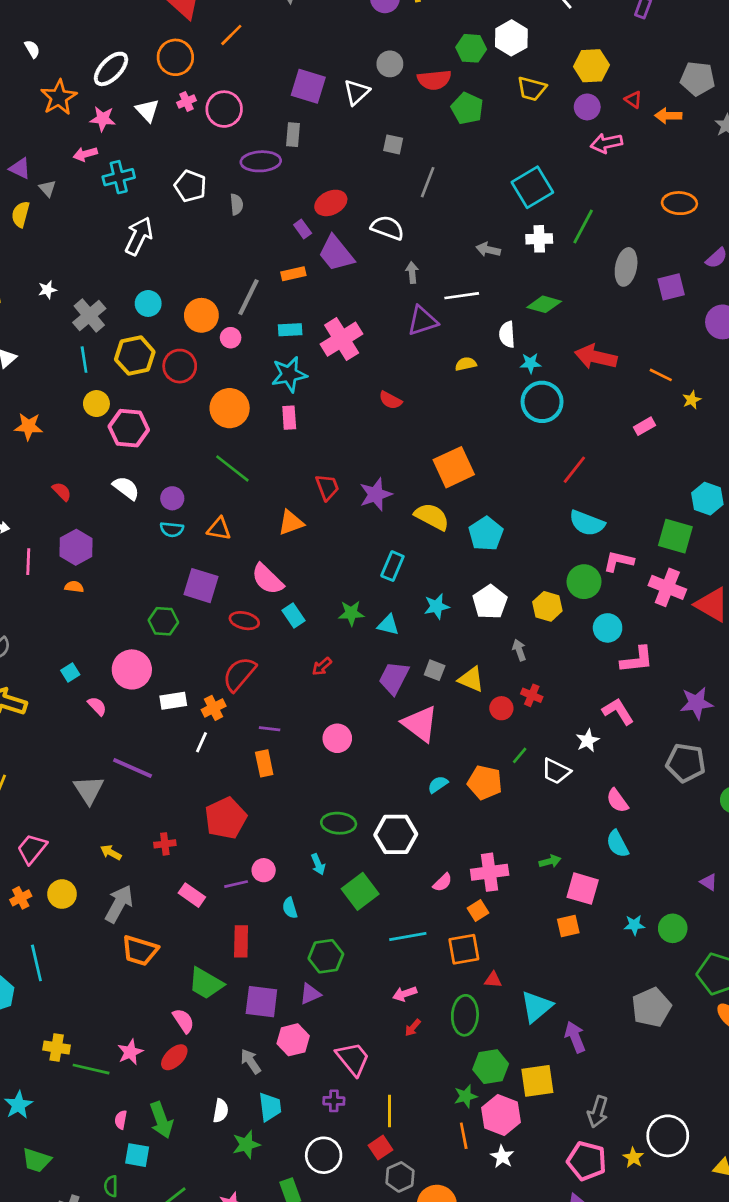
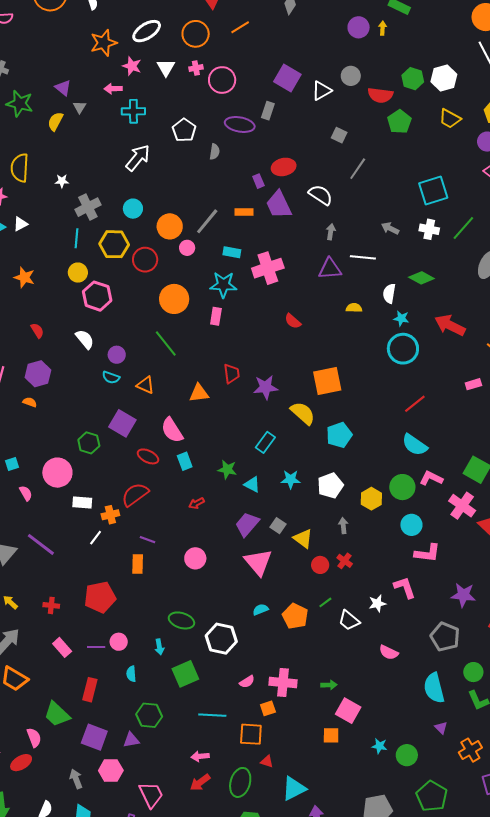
pink semicircle: (617, 801) -> (389, 652), turned -42
cyan semicircle: (617, 844) -> (434, 688), moved, size x1.4
red arrow: (413, 1028) -> (200, 782), size x1.5

